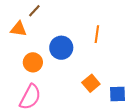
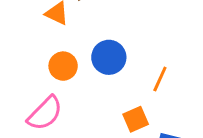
orange line: (97, 34) -> (160, 79), moved

